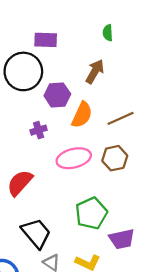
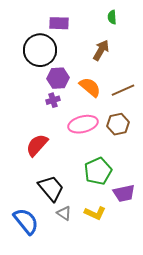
purple hexagon: (57, 95) -> (58, 78), moved
orange semicircle: (82, 115) -> (90, 87), turned -75

